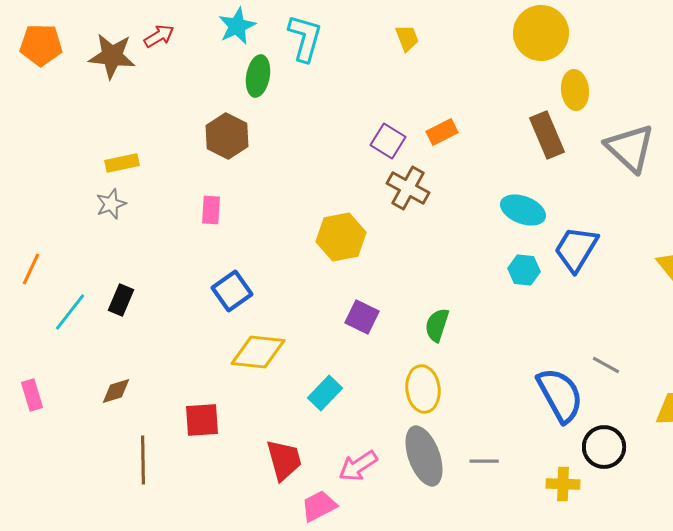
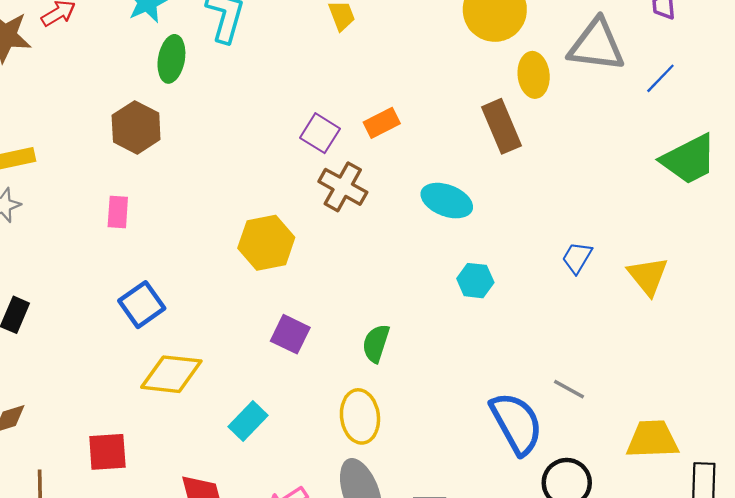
gray triangle: (630, 148) -> (596, 45), moved, turned -36
cyan ellipse: (523, 210) -> (447, 201), moved
blue trapezoid: (576, 249) -> (577, 258), moved, size x0.6

